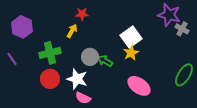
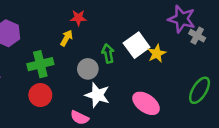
yellow star: (131, 53) -> (157, 53), moved
green arrow: (105, 61) -> (108, 53), moved, turned 49
white star: (77, 79) -> (97, 95), moved

